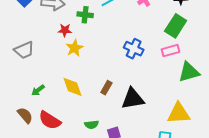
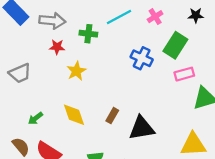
green rectangle: (176, 26) -> (175, 45), moved
red star: (65, 30) -> (57, 47), moved
blue cross: (134, 49) -> (142, 58), moved

